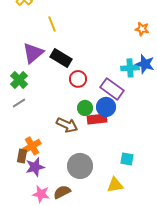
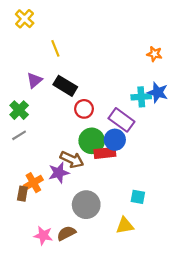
purple triangle: (33, 53) -> (34, 80), size x0.7
green circle: (85, 108) -> (92, 141), size x1.5
purple star: (35, 167) -> (59, 173), moved

